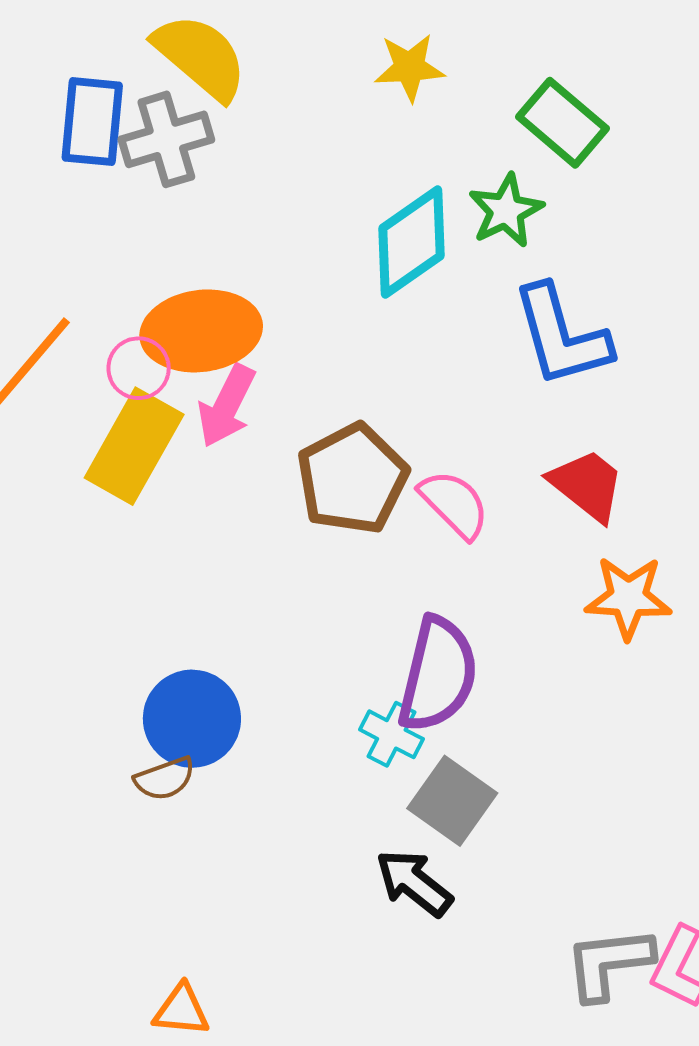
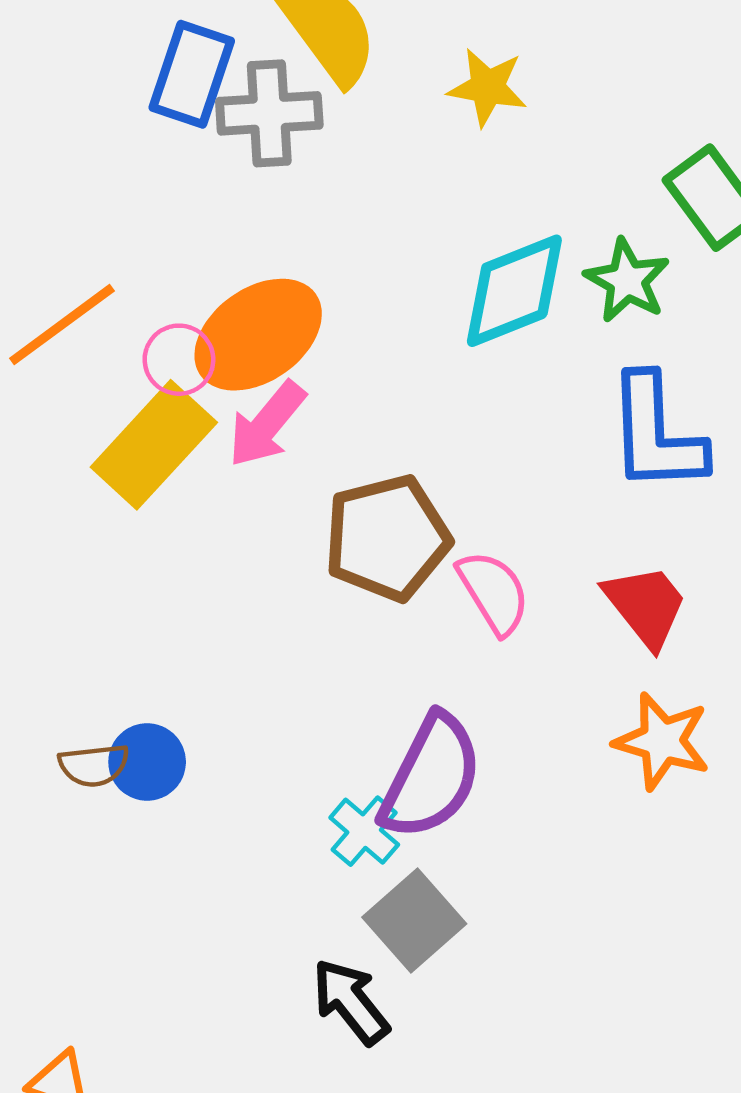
yellow star: (409, 67) -> (488, 87), moved
green star: (506, 211) -> (627, 280), turned -30
orange ellipse: (201, 331) -> (258, 335), turned -41
blue circle: (192, 719) -> (147, 762), size x0.7
brown semicircle: (165, 779) -> (94, 765), moved

